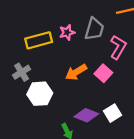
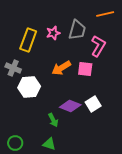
yellow rectangle: (39, 40) -> (28, 40), turned -55
gray cross: (22, 72) -> (13, 68), turned -35
pink square: (103, 73) -> (85, 69), turned -35

